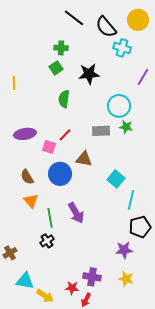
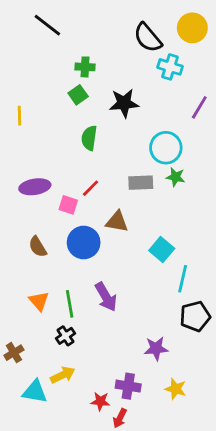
black line: (74, 18) -> (47, 25), moved
orange triangle: (31, 201) -> (39, 301), moved
purple star: (124, 250) -> (156, 348), moved
yellow arrow: (45, 296) -> (63, 375), moved, turned -60

